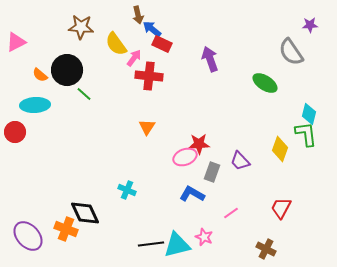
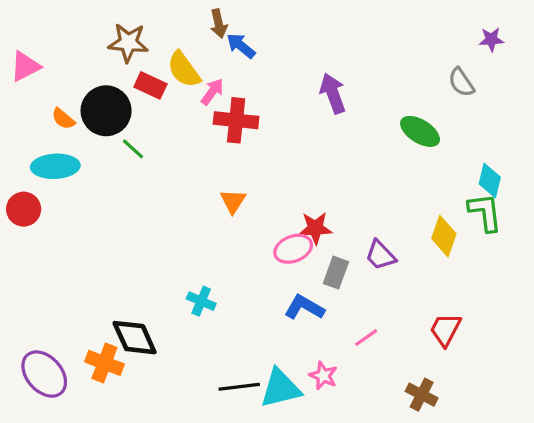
red rectangle: (162, 44) -> (150, 85), moved
gray semicircle: (291, 52) -> (461, 82), size x0.7

